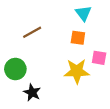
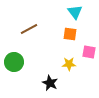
yellow star: (77, 71) -> (69, 64), size x0.6
black star: (32, 92) -> (50, 83), moved

